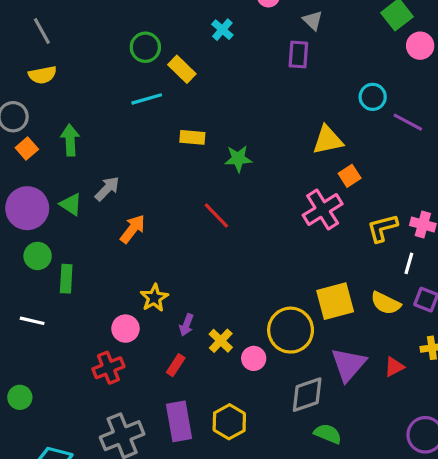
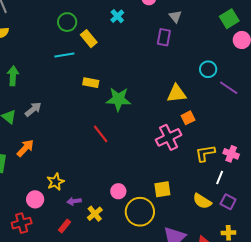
green star: (238, 159) -> (118, 99), size x1.4
orange arrow: (133, 229) -> (25, 148), moved
yellow square: (335, 301) -> (162, 189), moved, size x0.7
purple arrow: (186, 325) -> (74, 201), turned 56
pink circle: (254, 358) -> (118, 191), moved

